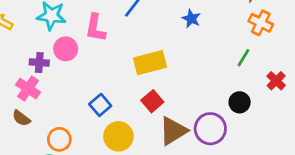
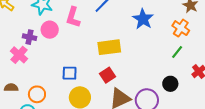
blue star: (191, 19) -> (143, 19), size x1.5
orange cross: (261, 23) -> (181, 28), moved
blue square: (100, 105) -> (70, 73), turned 35
brown semicircle: (21, 118) -> (11, 88), moved, turned 136

